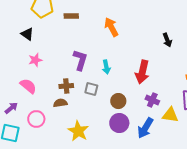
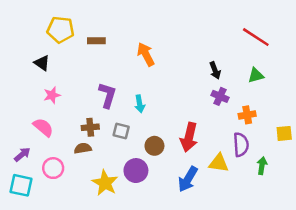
red arrow: (142, 72) -> (189, 137), moved
purple cross: (152, 100) -> (220, 96), moved
purple circle: (119, 123) -> (136, 171), moved

